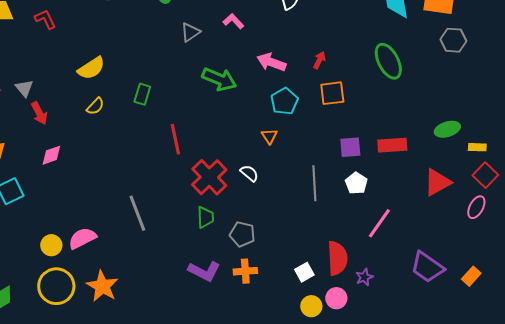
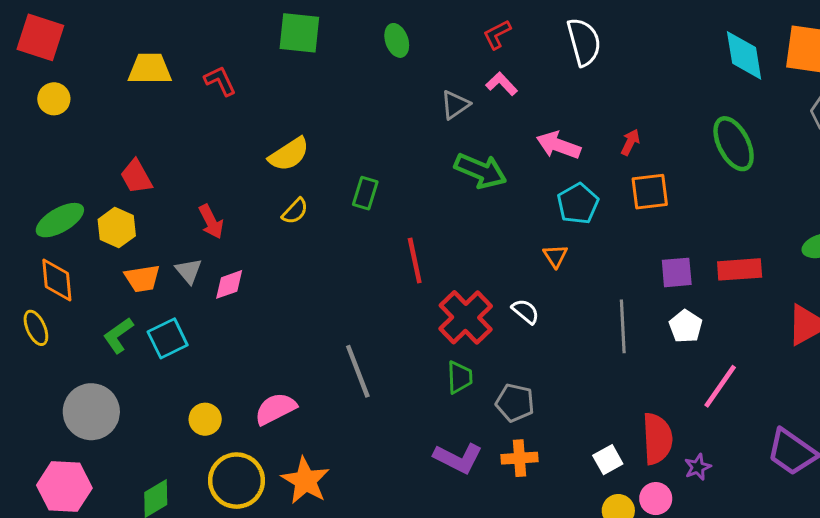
gray triangle: (190, 32) -> (455, 105), moved
gray triangle: (24, 88) -> (189, 271), moved
yellow circle: (51, 245) -> (205, 419), moved

